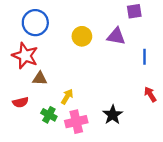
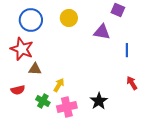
purple square: (134, 11) -> (118, 10), turned 32
yellow circle: (82, 36) -> (69, 18), moved

